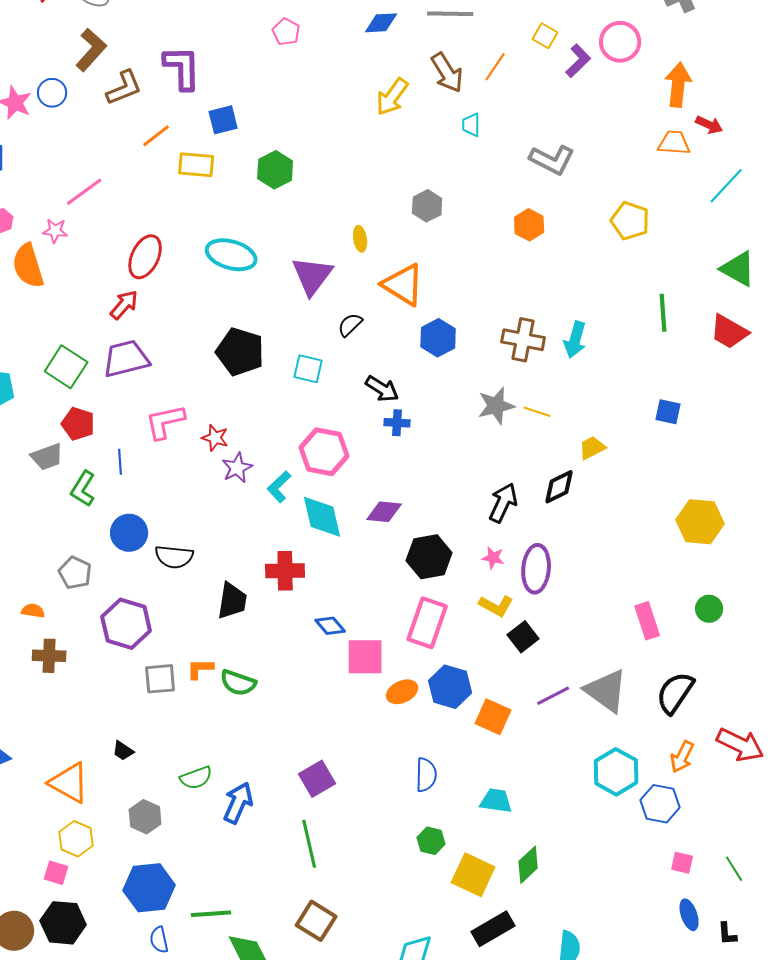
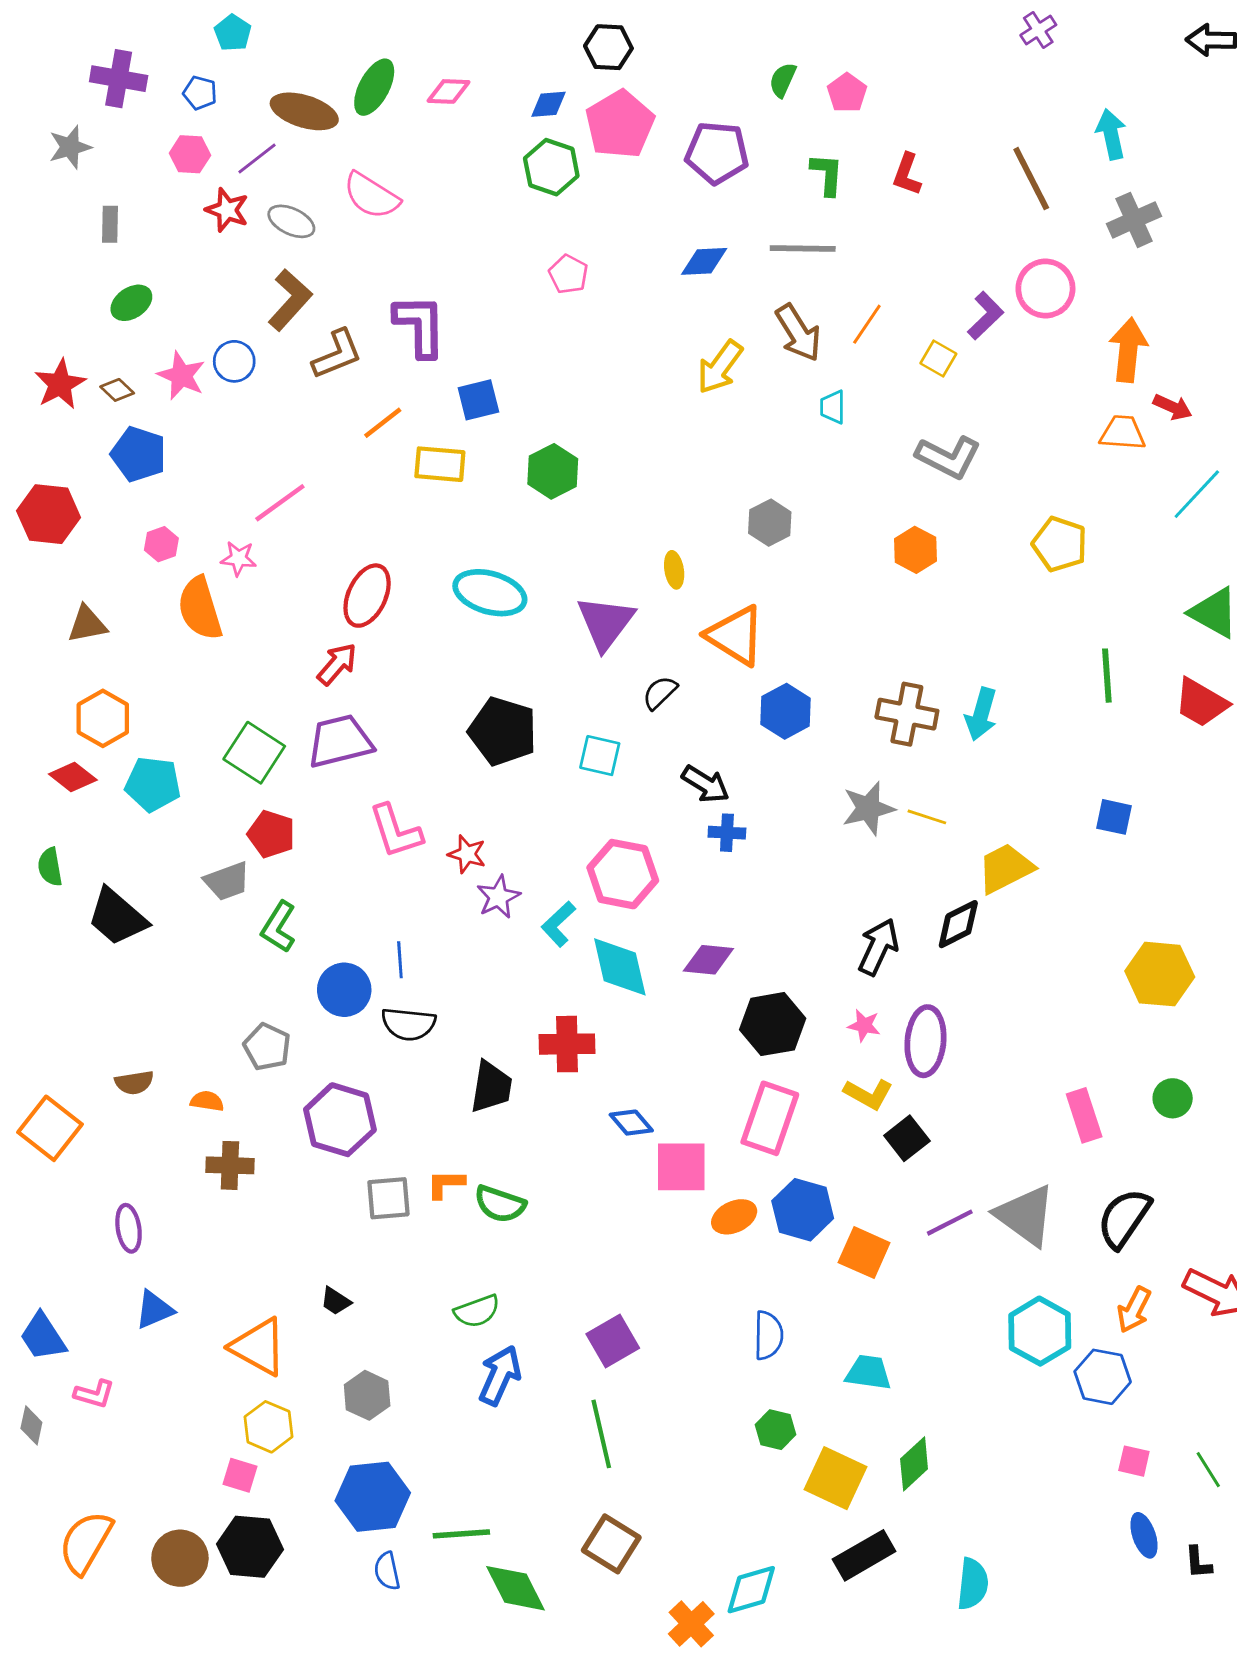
yellow square: (545, 36) -> (938, 358), moved
pink L-shape: (165, 422) -> (396, 831), turned -96
yellow trapezoid: (592, 448) -> (1005, 868), size x1.5
blue line: (120, 462) -> (400, 960), moved
green semicircle: (196, 778) -> (477, 1311), moved

